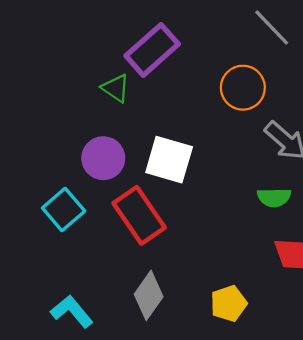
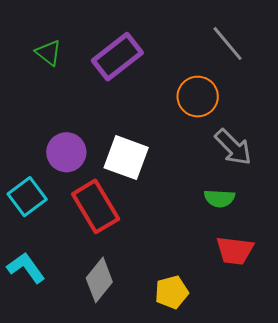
green triangle: (116, 88) -> (48, 53), moved
cyan L-shape: (72, 311) -> (26, 268), moved

